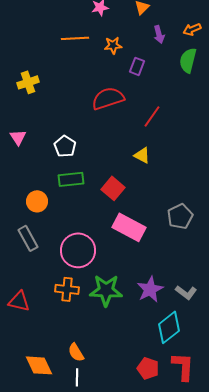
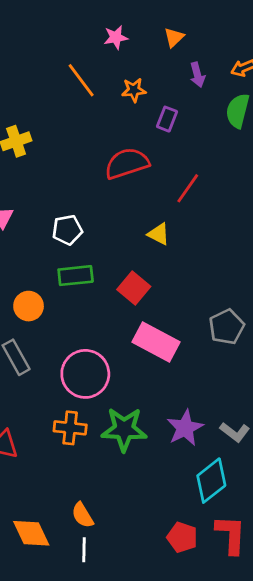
orange line: (75, 38) -> (81, 80), turned 56
white pentagon: (65, 146) -> (67, 230), turned 30
yellow triangle: (142, 155) -> (159, 234), moved

